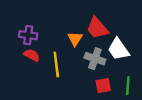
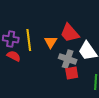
yellow line: (56, 64) -> (29, 40), moved
red square: (103, 86) -> (72, 73), moved

